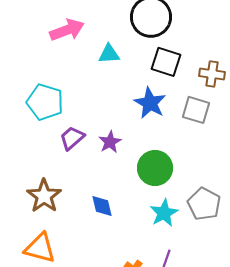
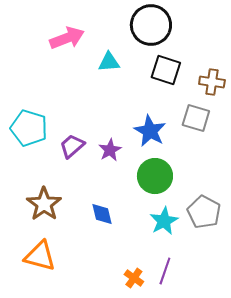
cyan pentagon: (45, 102) -> (29, 128), moved
blue star: (150, 103) -> (150, 131), moved

